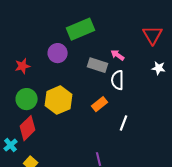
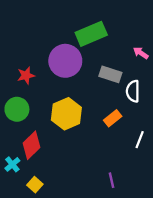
purple circle: (58, 53) -> (65, 61), size x1.5
pink arrow: (118, 55) -> (141, 53), moved
green circle: (27, 99) -> (17, 109), moved

